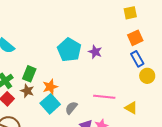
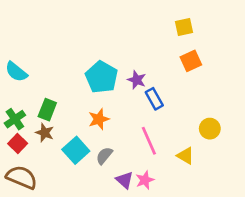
blue rectangle: (137, 59) -> (154, 99), moved
yellow circle: (147, 76) -> (210, 129), moved
orange star: (50, 87) -> (99, 119), moved
pink line: (104, 97) -> (149, 141), turned 60

